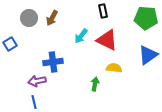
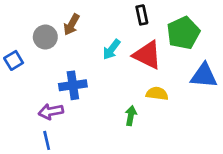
gray circle: (29, 18) -> (45, 37), moved
green pentagon: (146, 18) -> (183, 33), moved, turned -30
blue triangle: (148, 55) -> (204, 76), turned 40

